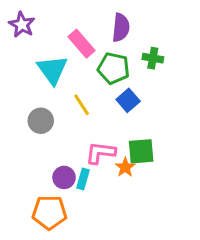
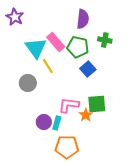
pink rectangle: (82, 44) -> (56, 42), moved
yellow line: (82, 105) -> (48, 66), moved
orange pentagon: (49, 212) -> (67, 147), moved

